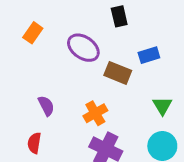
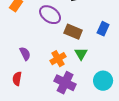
blue rectangle: (149, 55) -> (103, 29), moved, turned -48
green triangle: (162, 106) -> (81, 54), moved

